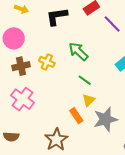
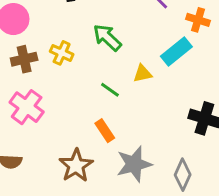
green line: (85, 80) -> (110, 90), moved
yellow triangle: (89, 100) -> (143, 74), moved, turned 32
gray star: (105, 119) -> (134, 164), moved

